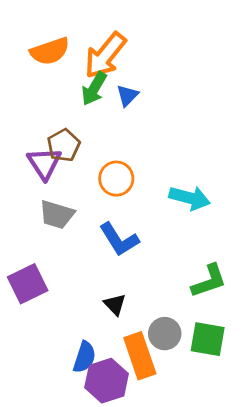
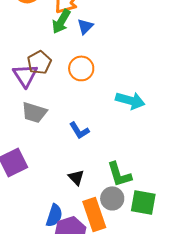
orange circle: (116, 179) -> (81, 68), moved
blue L-shape: (119, 239) -> (79, 130), size x0.7
green L-shape: (209, 281) -> (119, 174), moved, turned 92

